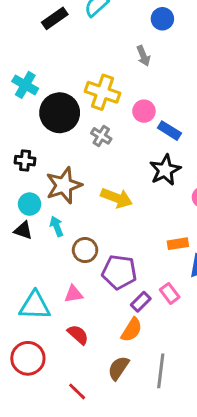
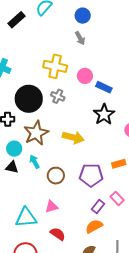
blue circle: (162, 19) -> (83, 16), moved
black circle: (60, 113) -> (29, 99), moved
purple pentagon: (119, 272) -> (91, 175), moved
orange semicircle: (132, 330) -> (94, 226), turned -144

